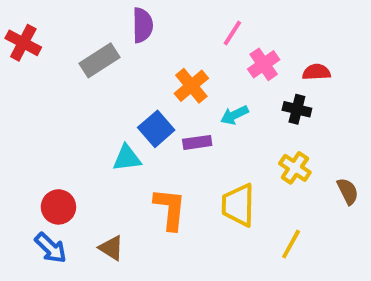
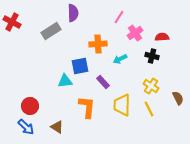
orange cross: (191, 86) -> (98, 44), turned 36
blue square: (156, 129) -> (80, 66), turned 30
purple rectangle: (197, 142) -> (103, 82), moved, turned 56
yellow line: (291, 244) -> (149, 109), moved, turned -56

